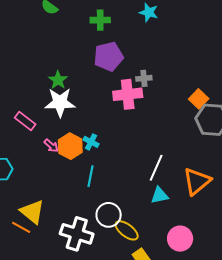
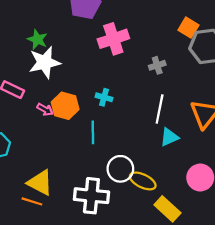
gray cross: (144, 78) -> (157, 65), moved
cyan cross: (91, 142) -> (104, 97), moved

